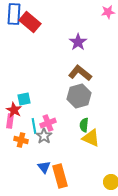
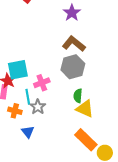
cyan square: (24, 99) -> (18, 70), size x1.5
pink cross: (48, 123) -> (42, 83), moved
blue triangle: (44, 167) -> (28, 132), moved
orange rectangle: (60, 176) -> (86, 140), moved, turned -30

